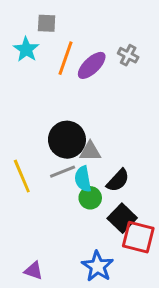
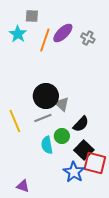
purple ellipse: (92, 65) -> (63, 33), moved
gray triangle: (90, 151) -> (62, 104), turned 42
cyan semicircle: (83, 179) -> (47, 145), moved
blue star: (98, 266) -> (74, 172), moved

